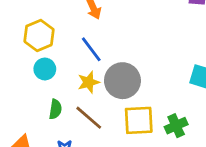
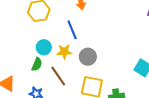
cyan circle: (45, 69) -> (44, 47), moved
gray circle: (122, 81) -> (88, 57), size x0.7

